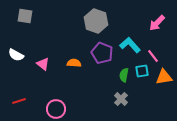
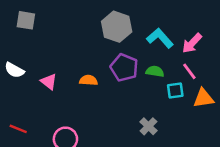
pink arrow: (157, 23) -> (192, 43), moved
cyan L-shape: (130, 45) -> (160, 38), moved
green semicircle: (124, 75) -> (155, 71), moved, turned 88
red line: (19, 101) -> (18, 129), turned 40

